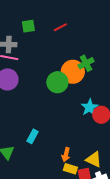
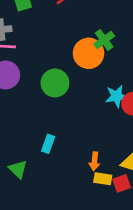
green circle: (57, 82) -> (55, 83), moved
cyan star: (90, 107) -> (117, 96), turned 30

